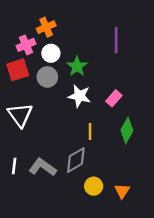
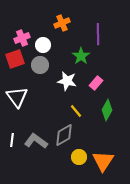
orange cross: (46, 27) -> (62, 23), moved
green star: (77, 66) -> (81, 56), moved
yellow line: (90, 132) -> (76, 111), turned -40
orange triangle: (122, 191) -> (103, 161), size x1.6

